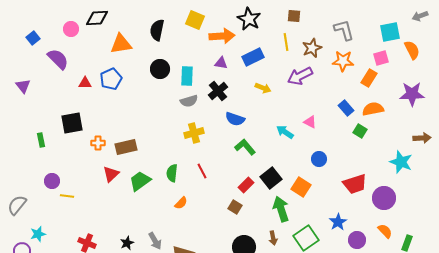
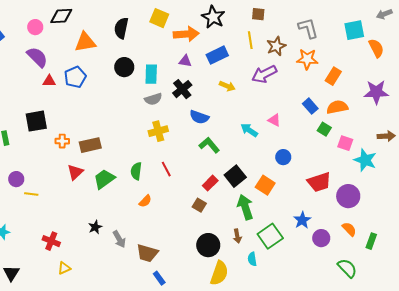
pink square: (381, 58) -> (345, 143), moved, turned 35
purple semicircle: (58, 59) -> (37, 57), moved
black star: (127, 243) -> (95, 227), moved

